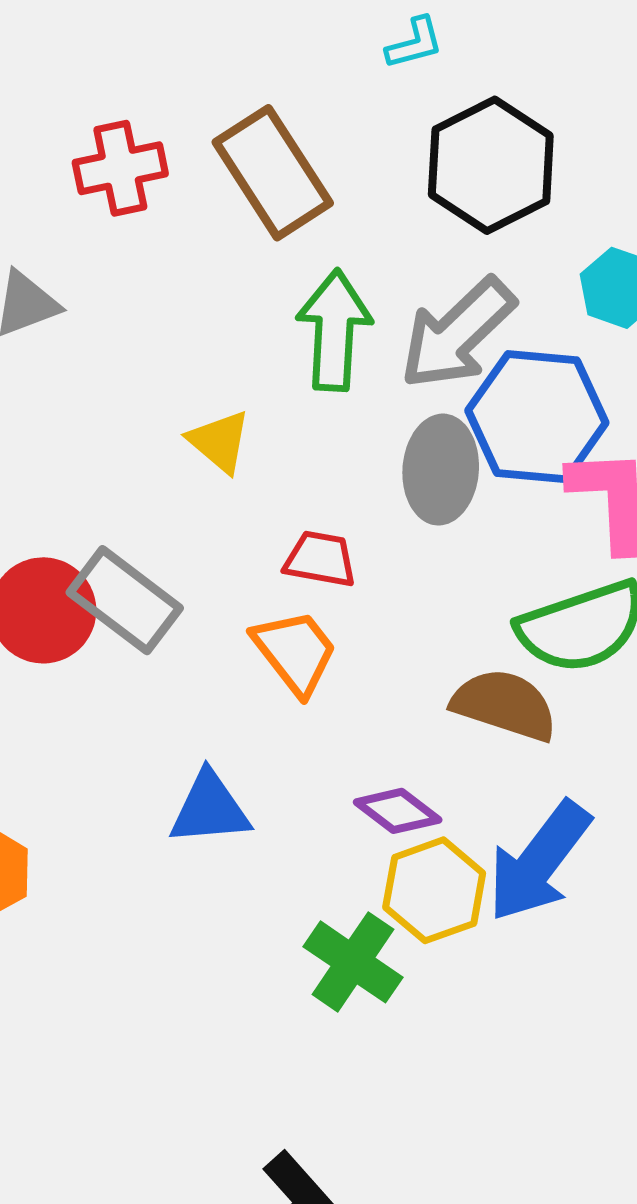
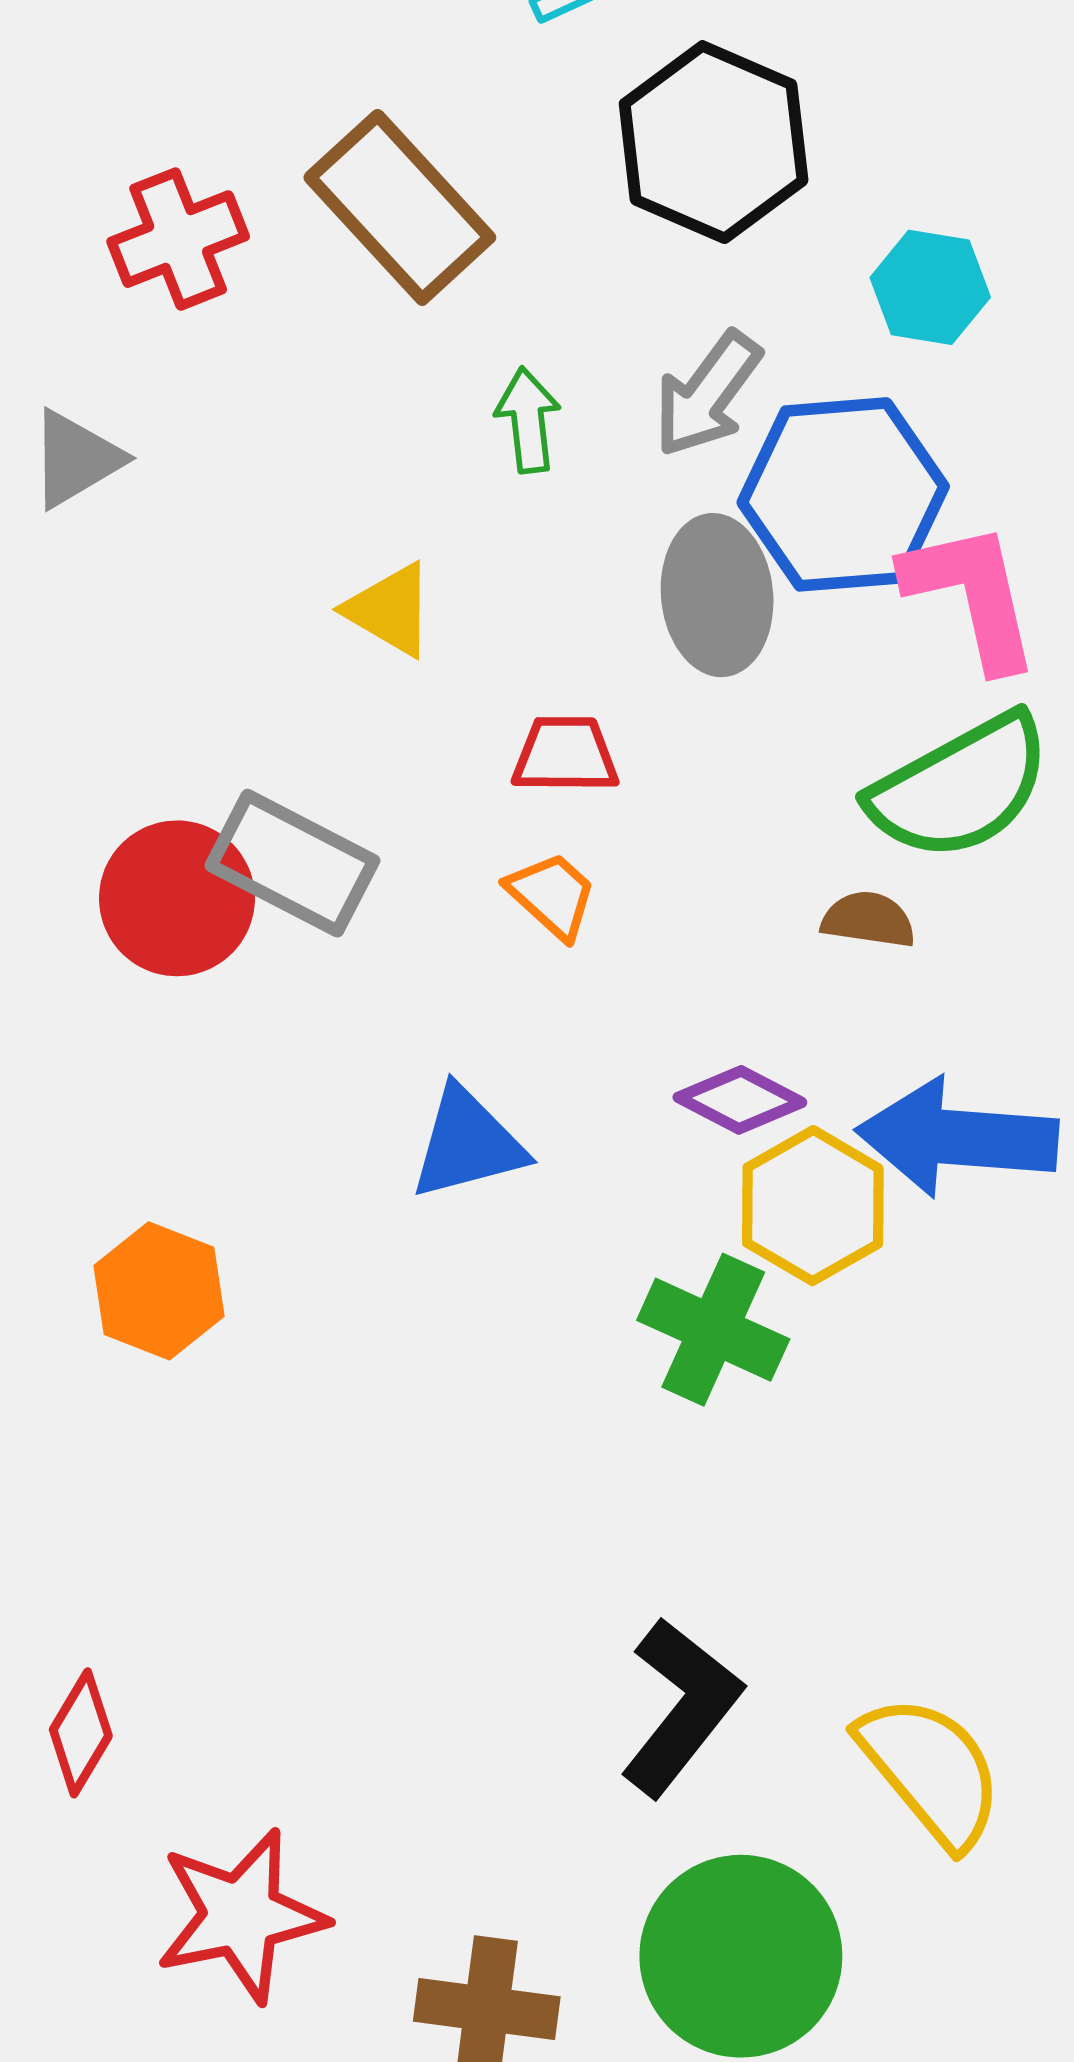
green arrow: (334, 330) -> (528, 420), size x0.6
gray arrow: (457, 334) -> (707, 394), size x0.7
orange trapezoid: (295, 652) -> (552, 895), size x0.7
brown semicircle: (505, 705) -> (868, 920), size x0.6
blue arrow: (539, 861) -> (957, 1138), turned 67

